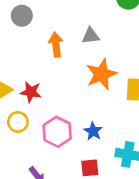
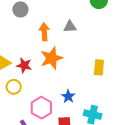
orange star: (101, 74) -> (51, 58), moved
pink hexagon: (57, 132) -> (41, 108), moved

